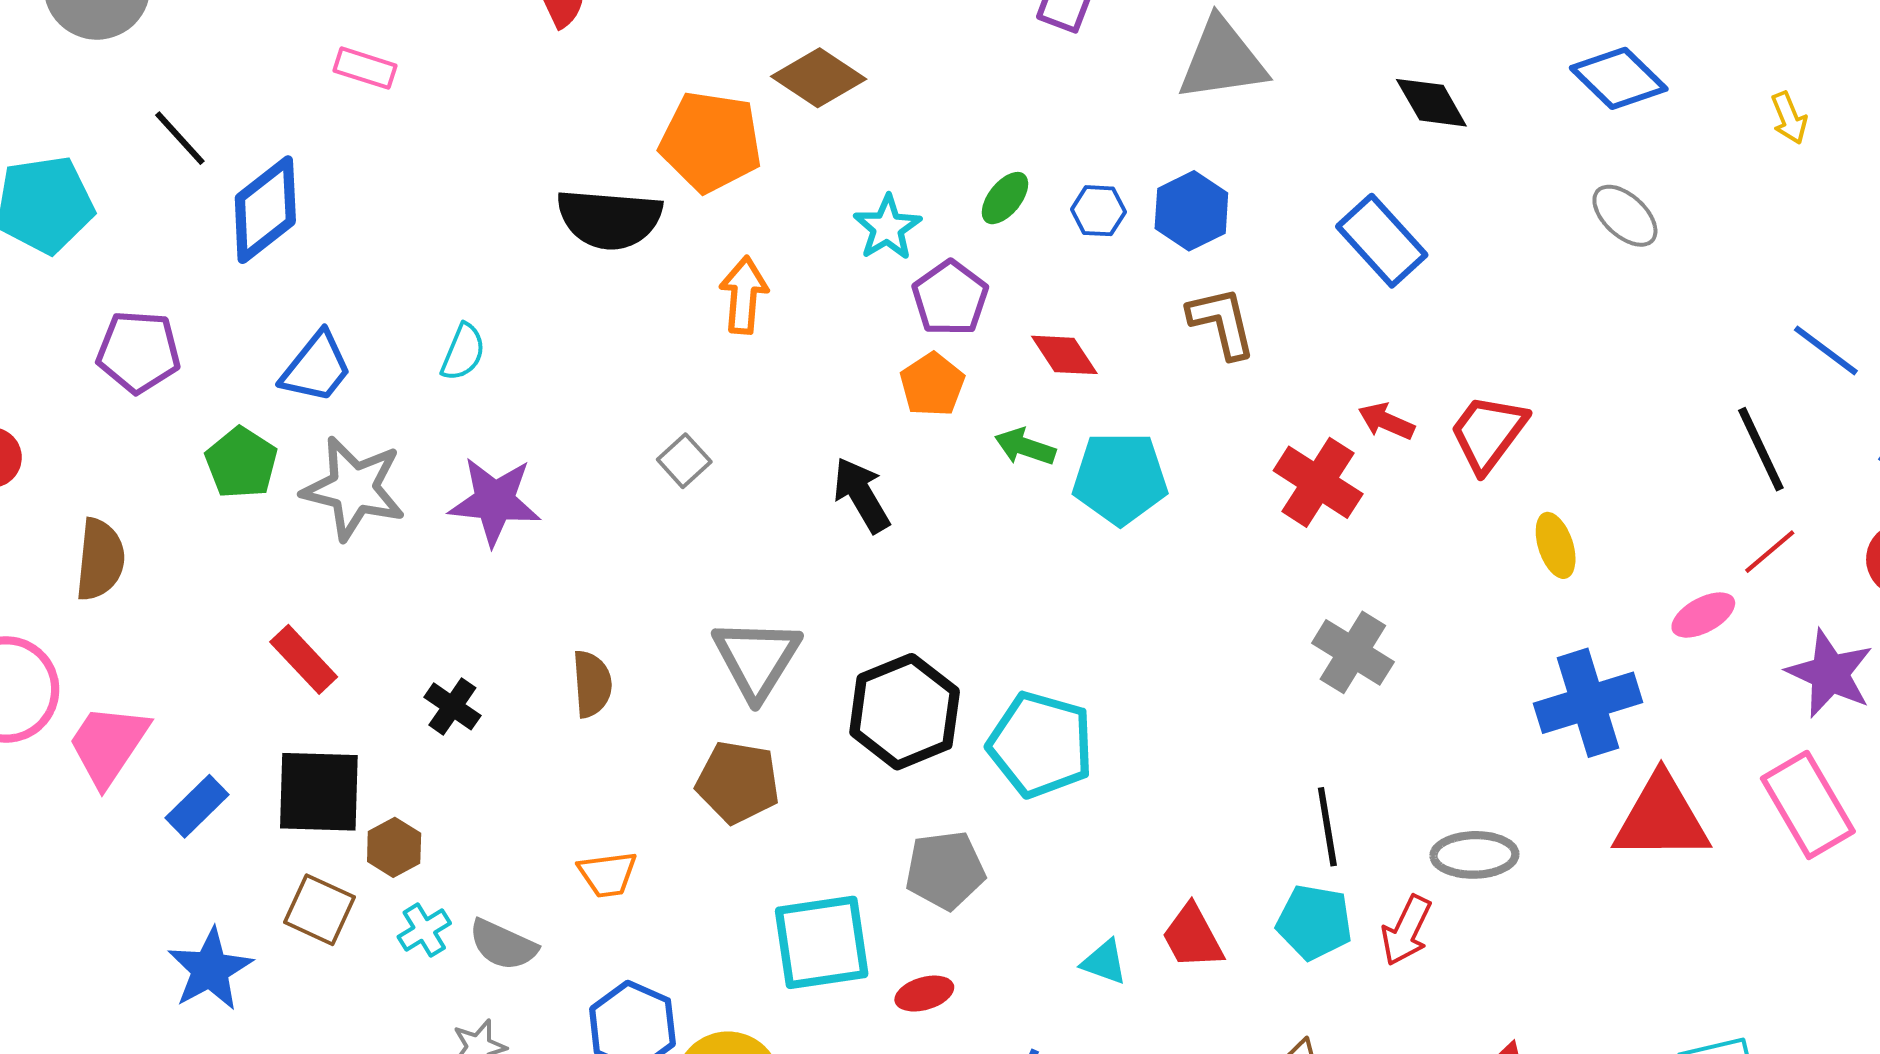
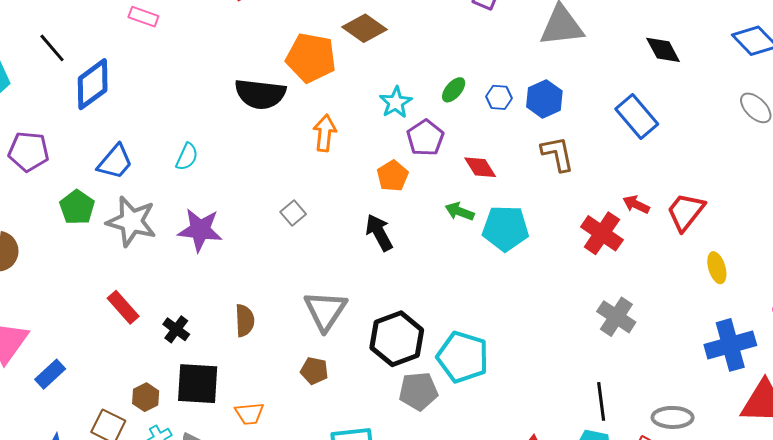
orange pentagon: (932, 385) -> (393, 176), moved
red rectangle: (304, 659) -> (123, 307), moved
brown pentagon: (738, 782) -> (314, 371), size x0.7
black square: (319, 792) -> (198, 384), moved
gray pentagon: (945, 870) -> (418, 391), moved

